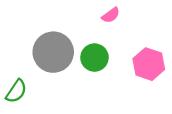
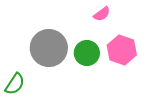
pink hexagon: (149, 64) -> (122, 50), moved

